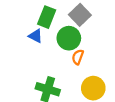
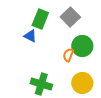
green circle: (69, 38) -> (82, 46), moved

